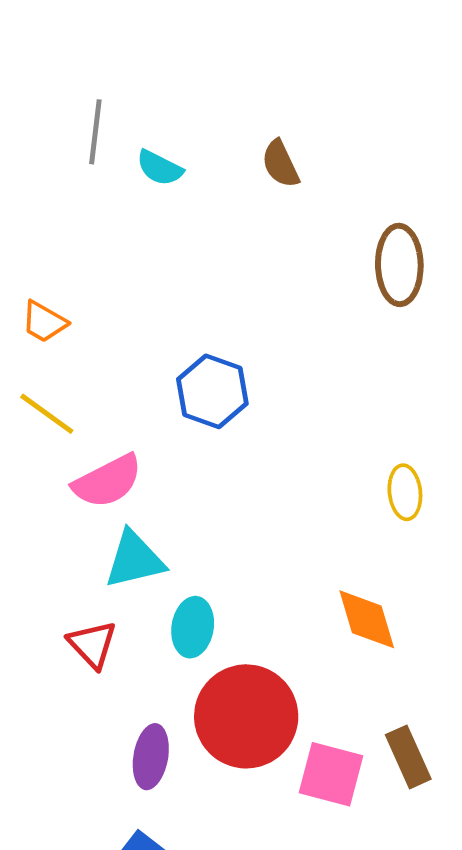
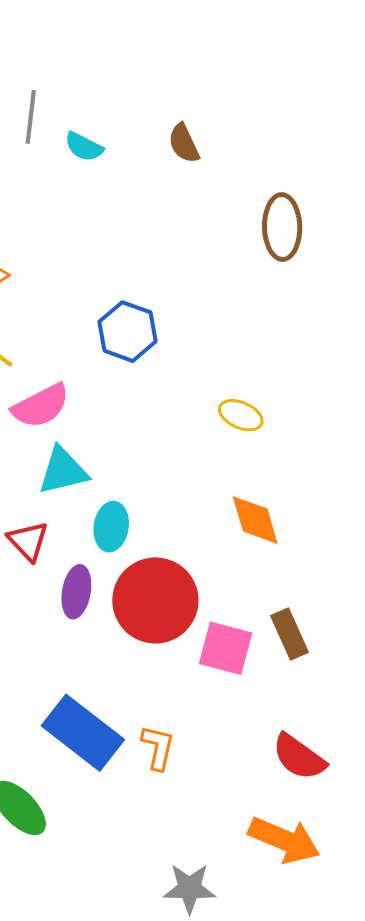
yellow ellipse: (405, 492) -> (241, 415), moved, turned -60
purple ellipse: (151, 757) -> (76, 592), moved

